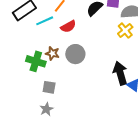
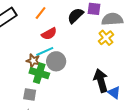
cyan line: (45, 21) -> (45, 51), moved
green cross: (36, 61) -> (39, 73), moved

